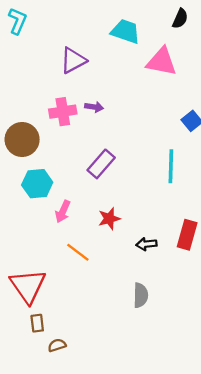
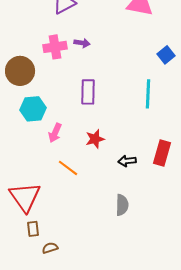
purple rectangle: (101, 164) -> (88, 92), turned -40

